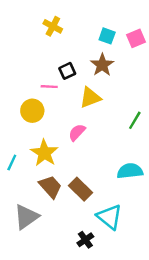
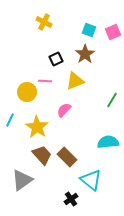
pink line: (49, 87) -> (45, 81), moved
cyan line: (12, 163) -> (10, 120), moved

